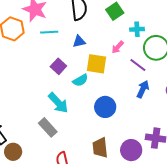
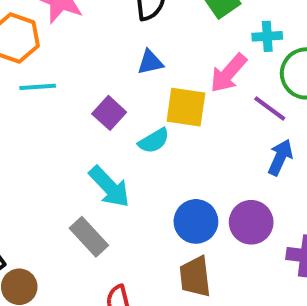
cyan line: (49, 32) -> (38, 87), moved
pink arrow: (118, 47) -> (228, 73), size x1.5
blue circle: (105, 107) -> (196, 221), moved
purple circle: (131, 150) -> (251, 222), moved

